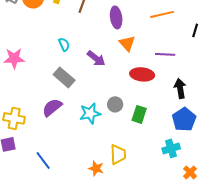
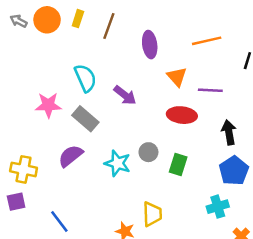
orange triangle: (127, 43) -> (177, 77), moved
cyan semicircle: (64, 44) -> (85, 78), size x1.6
pink star: (14, 58) -> (48, 105), moved
cyan star: (90, 113) -> (118, 163), turned 30

